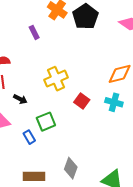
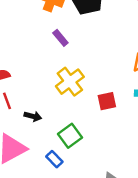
purple rectangle: (34, 32) -> (60, 38), moved
red square: (82, 101) -> (107, 101), turned -35

